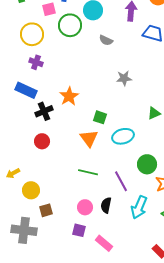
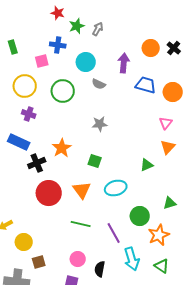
green circle: (70, 25) -> (63, 91), moved
gray semicircle: (106, 40) -> (99, 84), moved
gray star: (124, 78) -> (100, 124), moved
green square: (100, 117) -> (95, 161), moved
red circle: (42, 141) -> (49, 193), moved, size x1.6
black semicircle: (106, 205) -> (100, 269), moved
cyan arrow: (139, 207) -> (132, 259), turned -40

